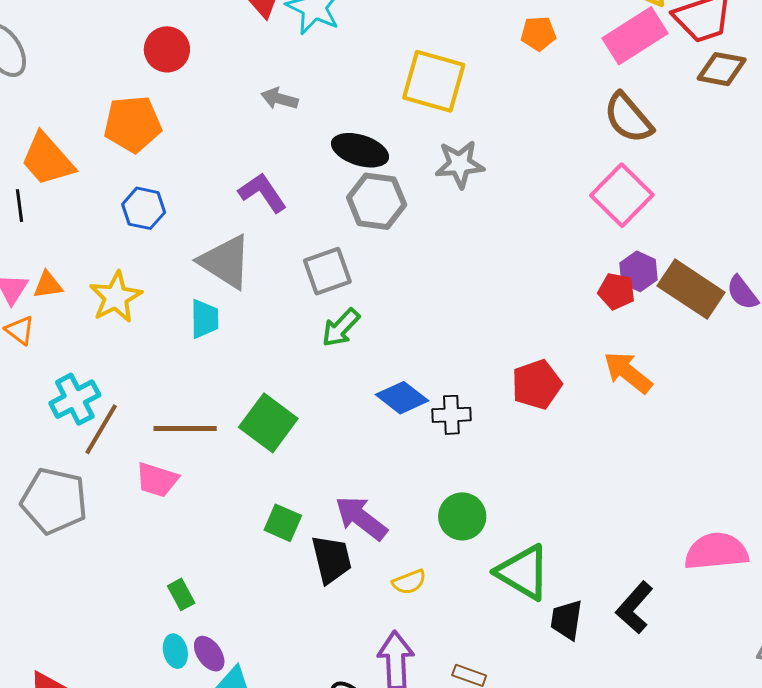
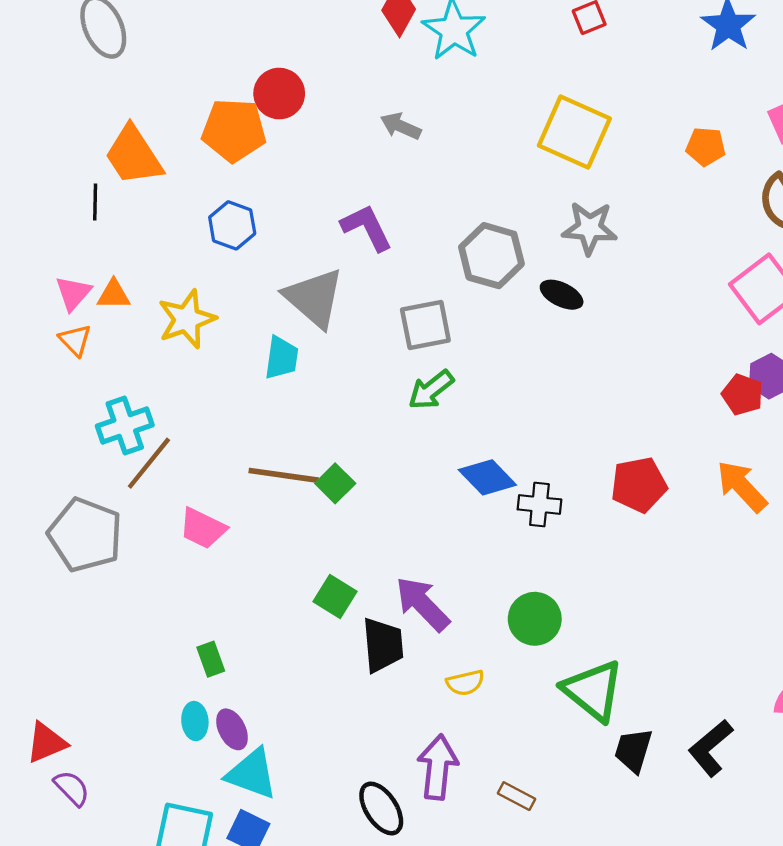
orange pentagon: (538, 34) -> (706, 147), moved
red circle: (167, 49) -> (279, 94), moved
black ellipse: (360, 150) -> (562, 295), moved, size x0.7
green square: (268, 423) -> (335, 483), size x0.6
brown line: (185, 429) -> (284, 475), moved

